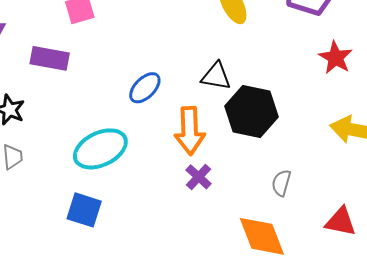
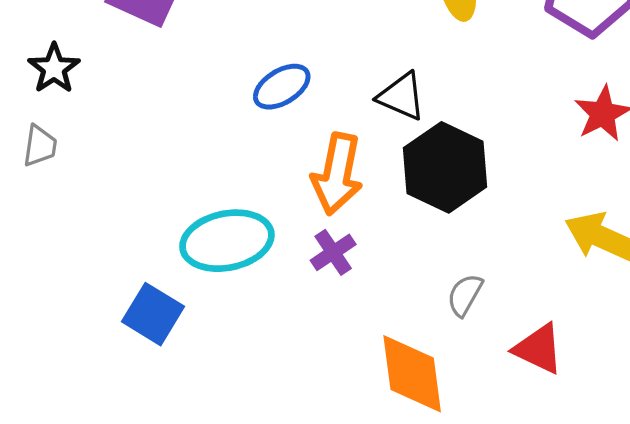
cyan ellipse: (100, 149) -> (227, 241), moved
blue square: (84, 210) -> (153, 314), moved
red triangle: (341, 222) -> (538, 349), moved

